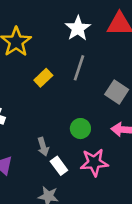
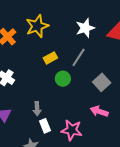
green circle: (80, 129) -> (63, 79), moved

